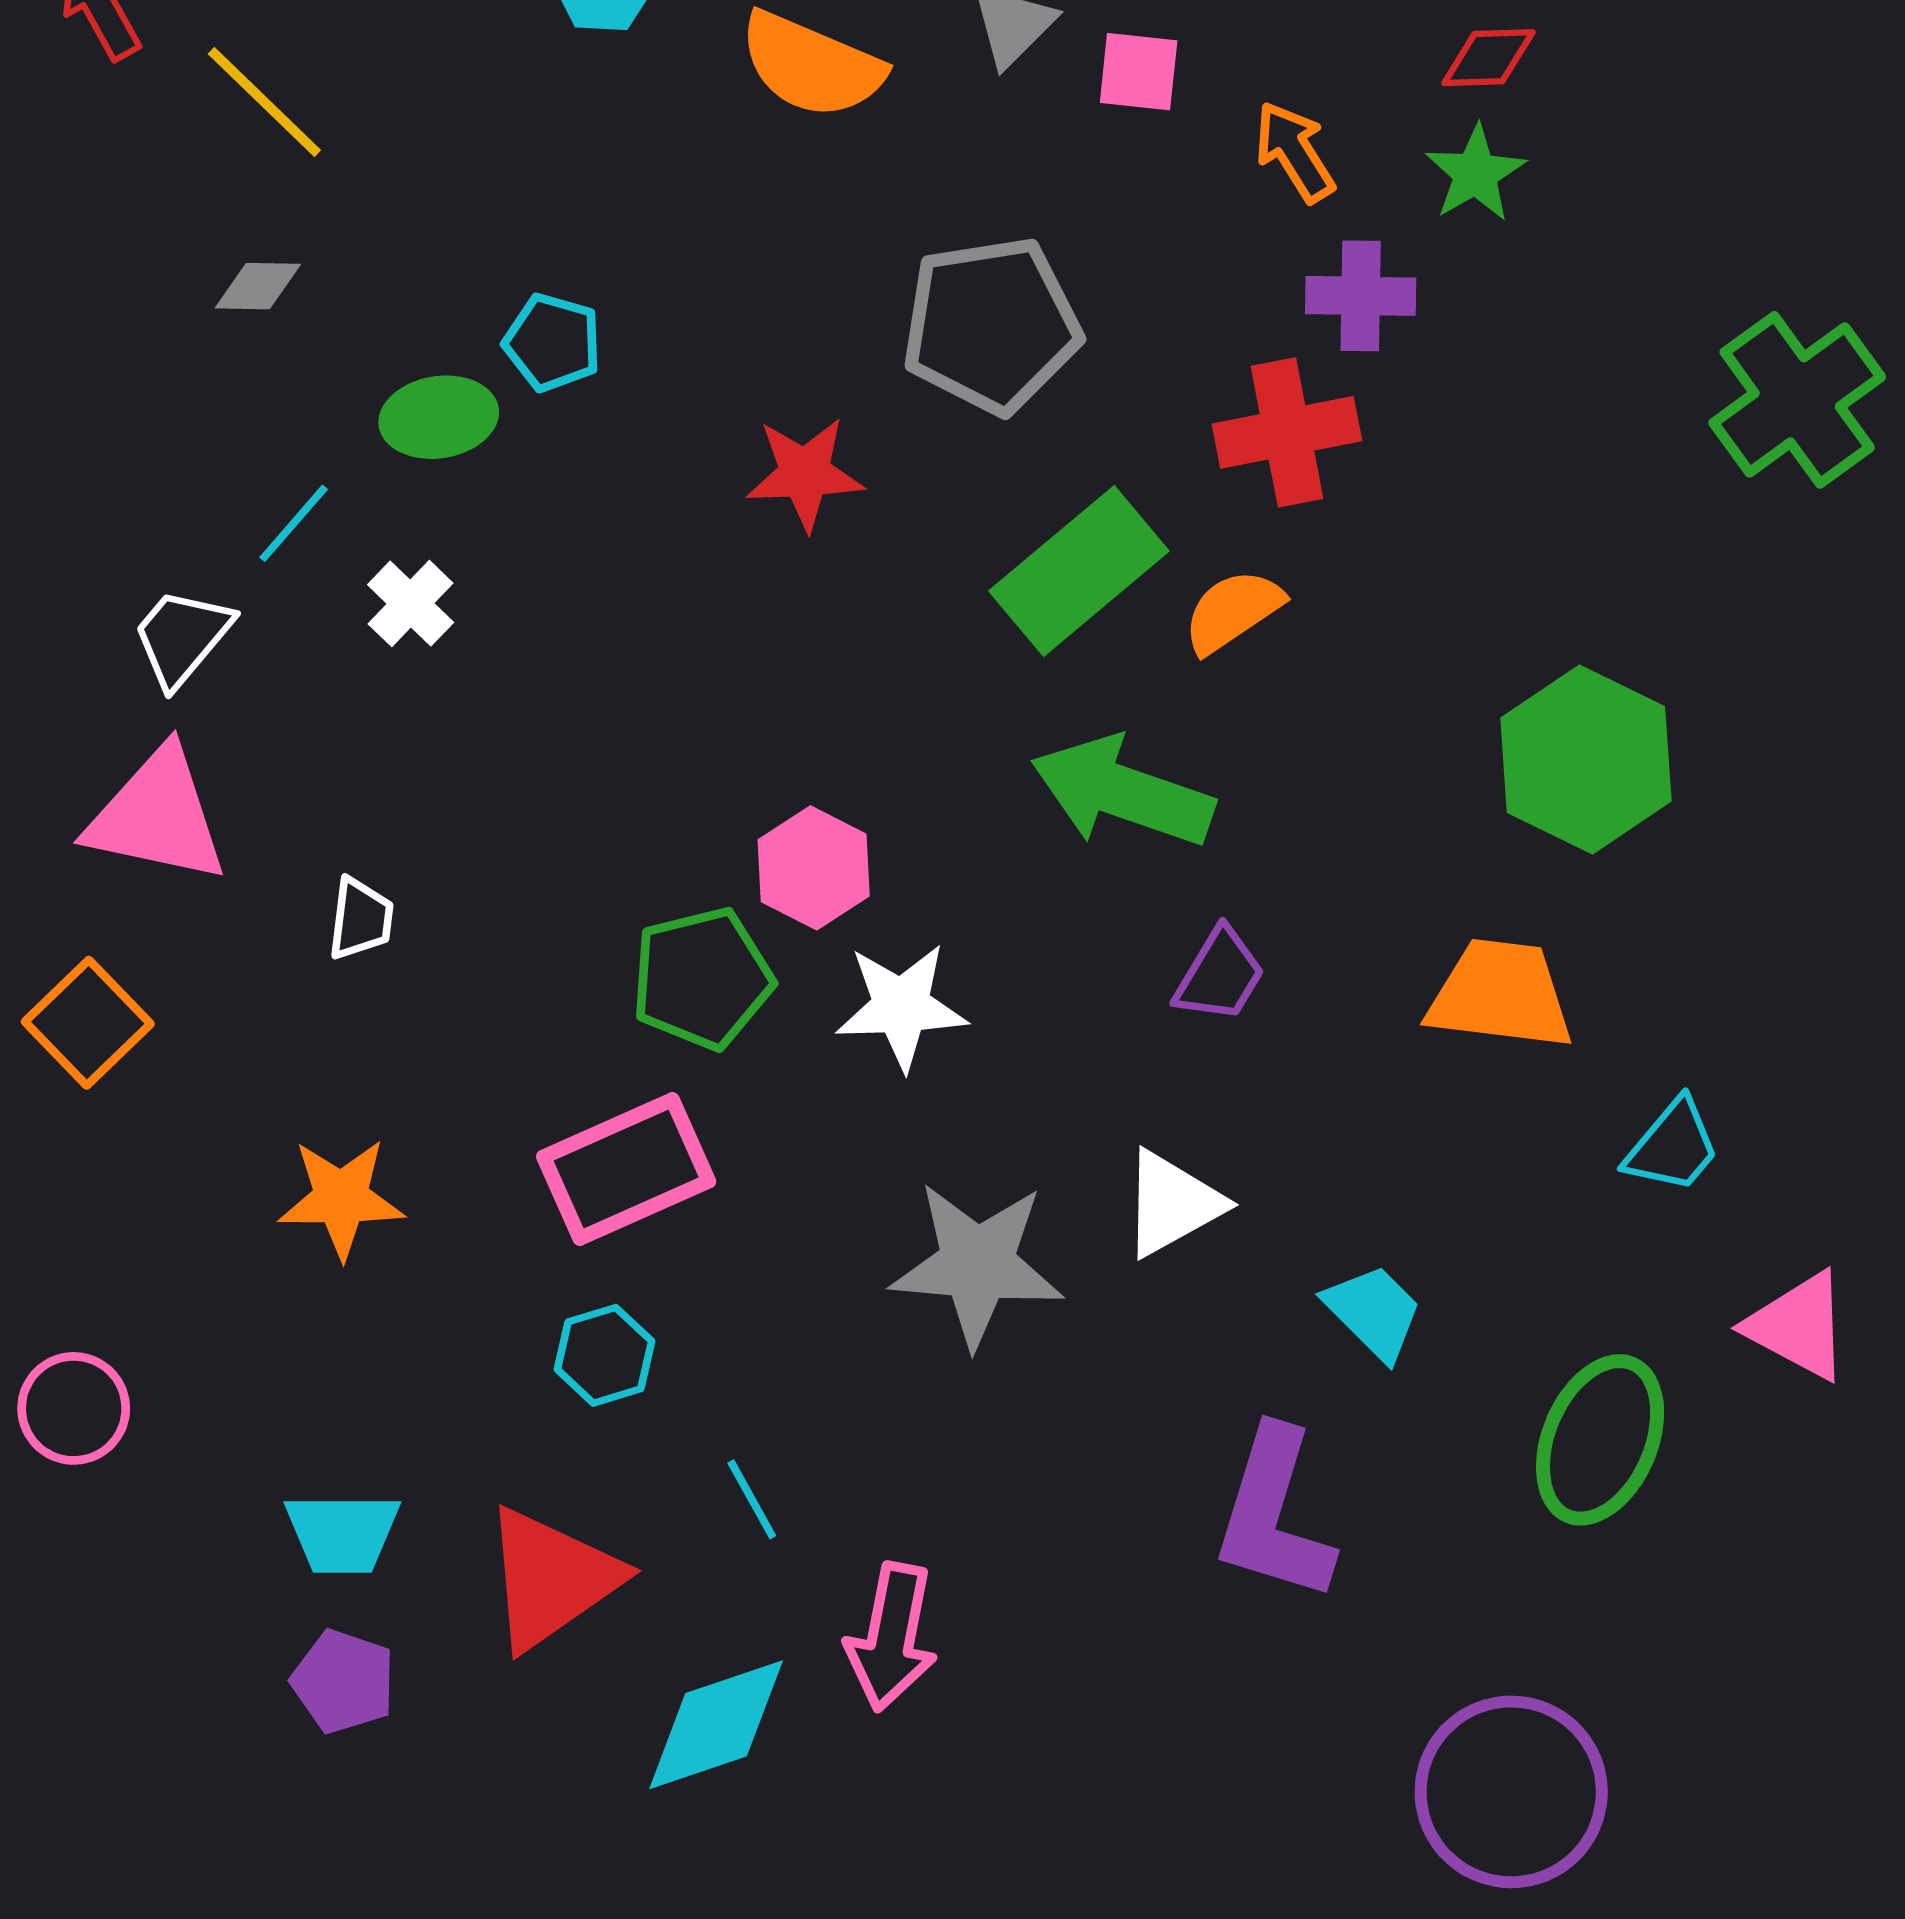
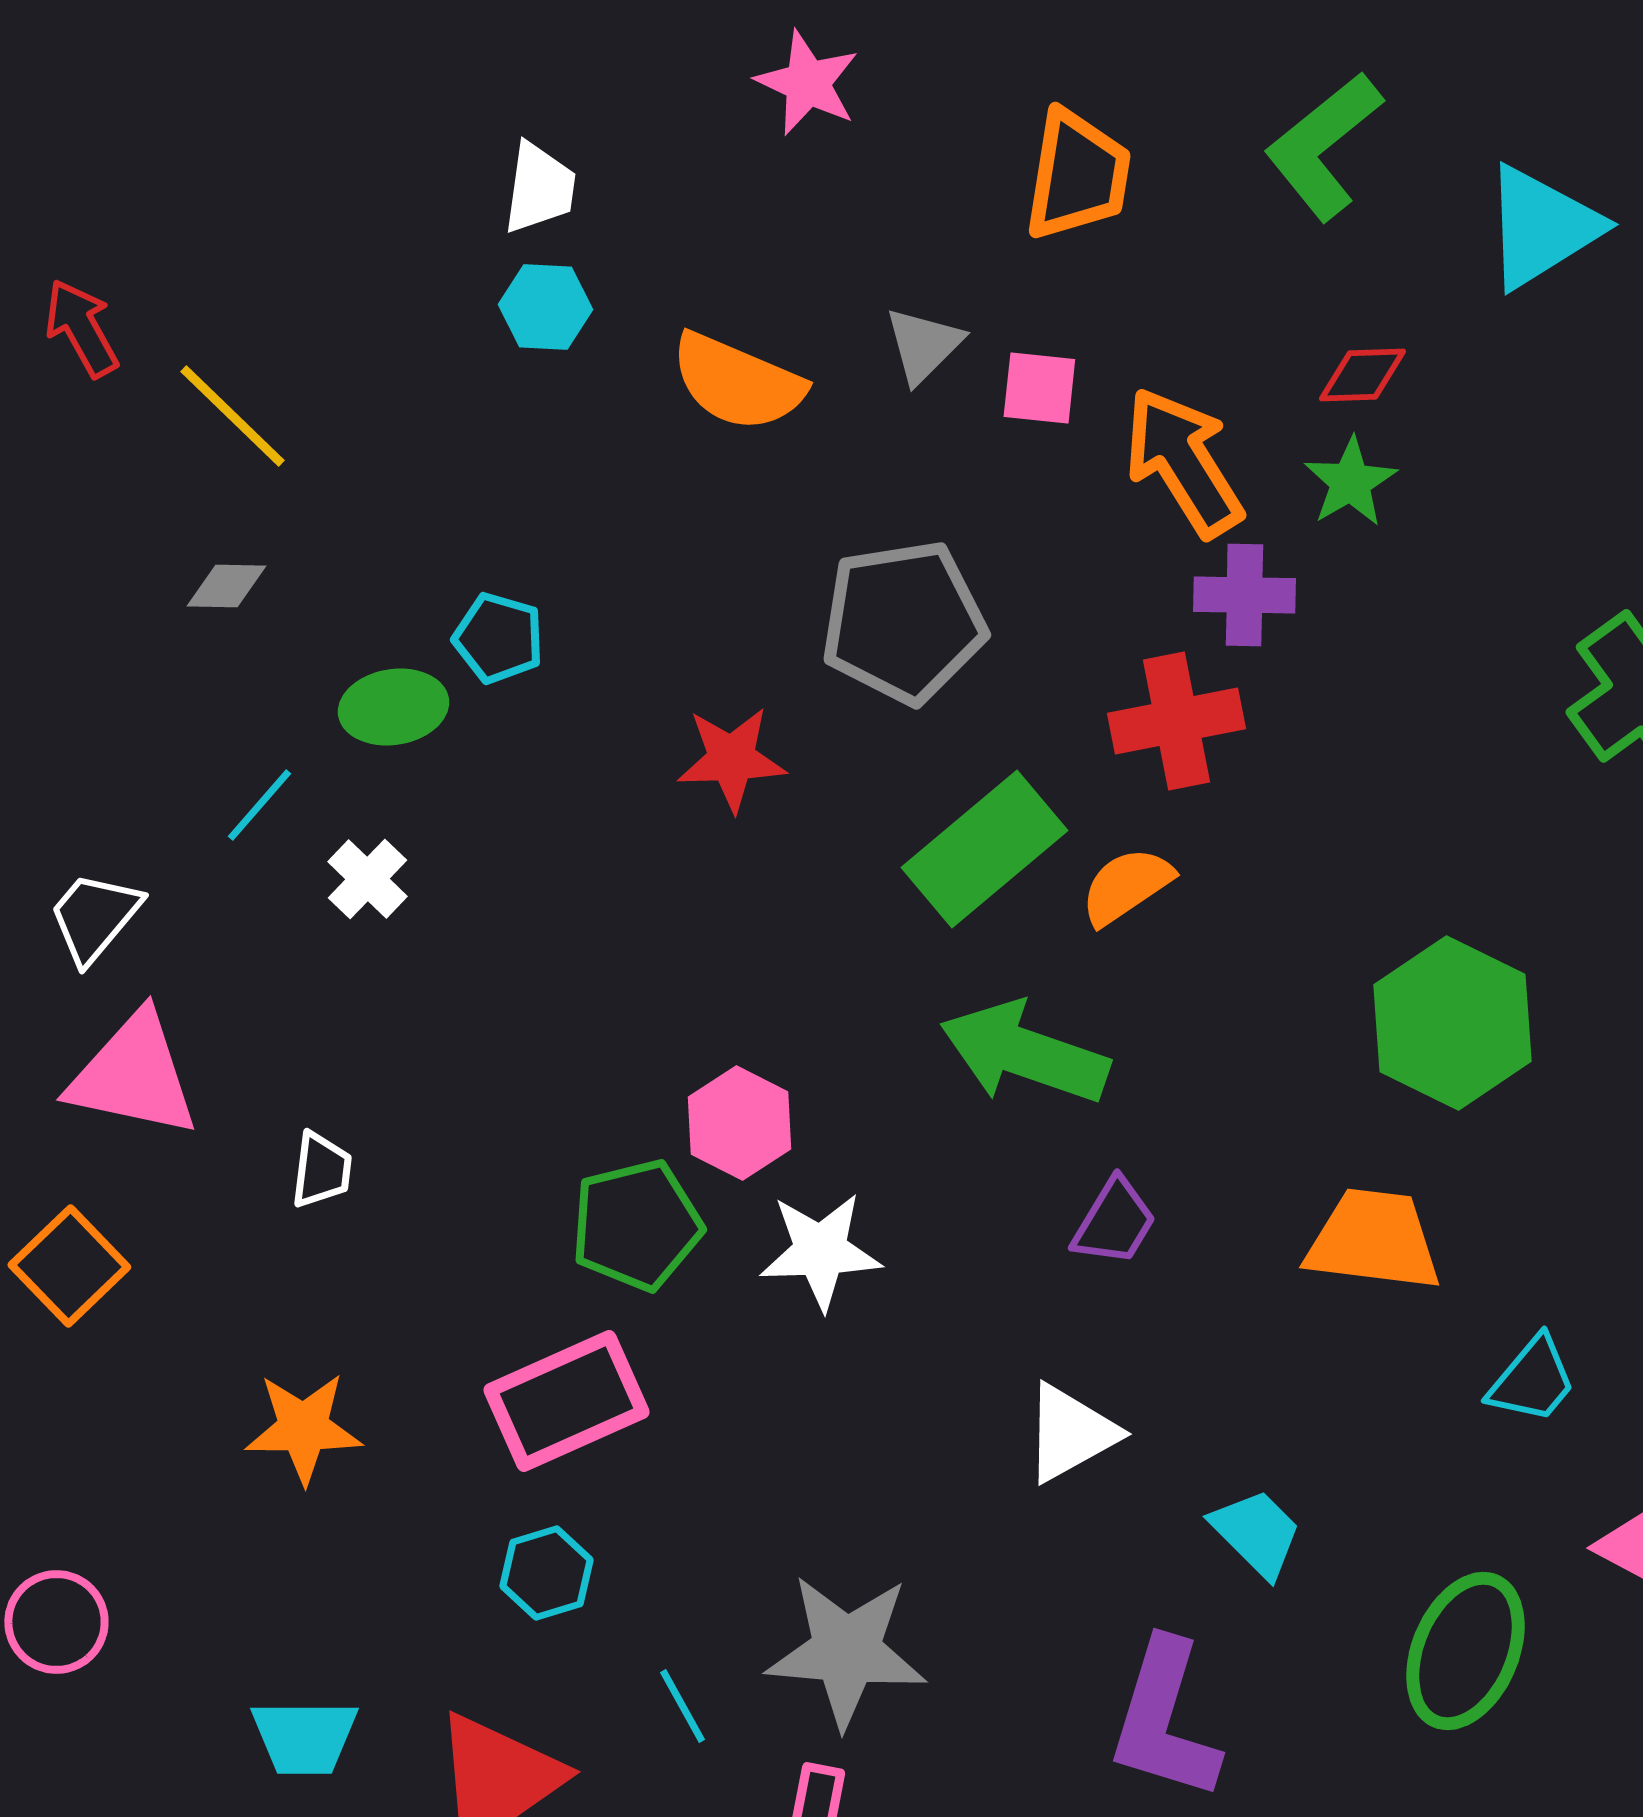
orange arrow: (1295, 152) -> (1183, 462), size x1.6
white trapezoid: (182, 637) -> (94, 917), moved
gray star: (977, 1264) -> (846, 1651), moved

